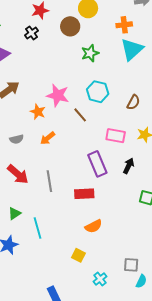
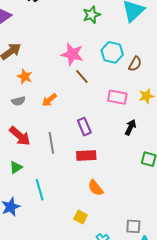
cyan hexagon: (98, 92) -> (112, 52), moved
pink star: (58, 95) -> (72, 54), moved
orange star: (38, 112) -> (25, 77), moved
purple rectangle: (97, 164) -> (84, 127), moved, size x0.7
green triangle: (14, 214) -> (16, 167), moved
orange semicircle: (94, 226) -> (96, 188), turned 78

